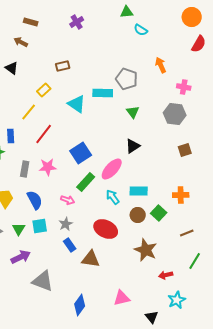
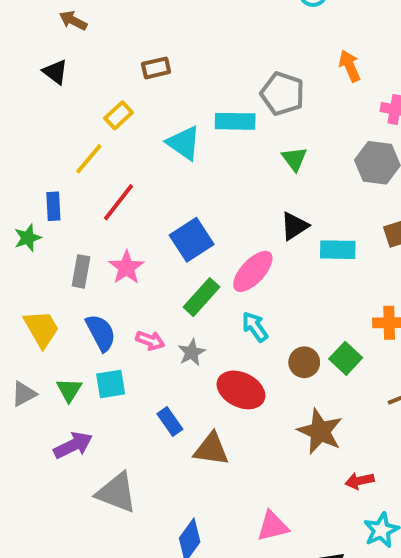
pink star: (48, 167) -> (126, 267), turned -30
cyan rectangle: (139, 191) -> (338, 250), moved
pink arrow: (68, 200) -> (150, 341), moved
gray star: (66, 224) -> (192, 352), moved

